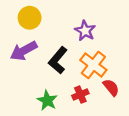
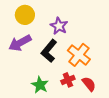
purple star: (85, 31) -> (59, 26), moved
red semicircle: (111, 87) -> (89, 84), moved

